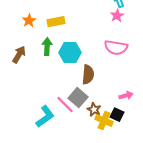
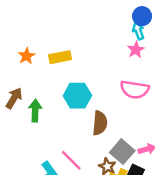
green arrow: (47, 47) -> (35, 111), moved
gray square: (78, 98) -> (122, 152), moved

